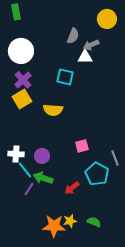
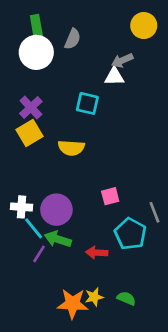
green rectangle: (16, 12) -> (36, 26), moved
gray semicircle: (73, 36) -> (73, 39), moved
white circle: (21, 51) -> (36, 52), moved
purple circle: (42, 156) -> (56, 210), size x1.5
red arrow: (72, 188) -> (97, 253), turned 42

